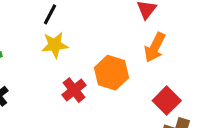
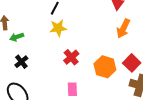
orange hexagon: (111, 73) -> (105, 67), moved

